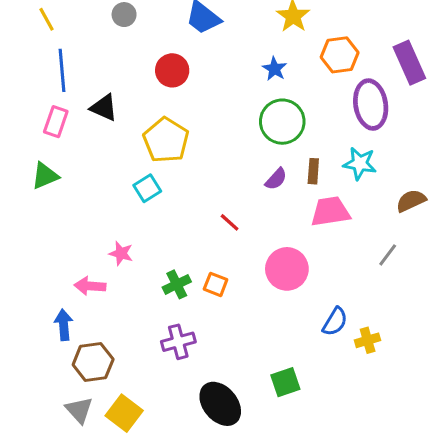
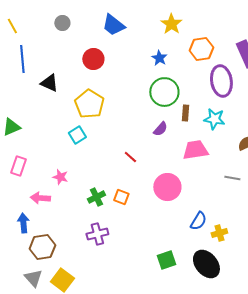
pink rectangle: (56, 122) -> (18, 166), moved
brown rectangle: (313, 171) -> (185, 113), moved
gray line: (388, 255) -> (232, 178), turned 63
black ellipse: (220, 404) -> (206, 264), moved

